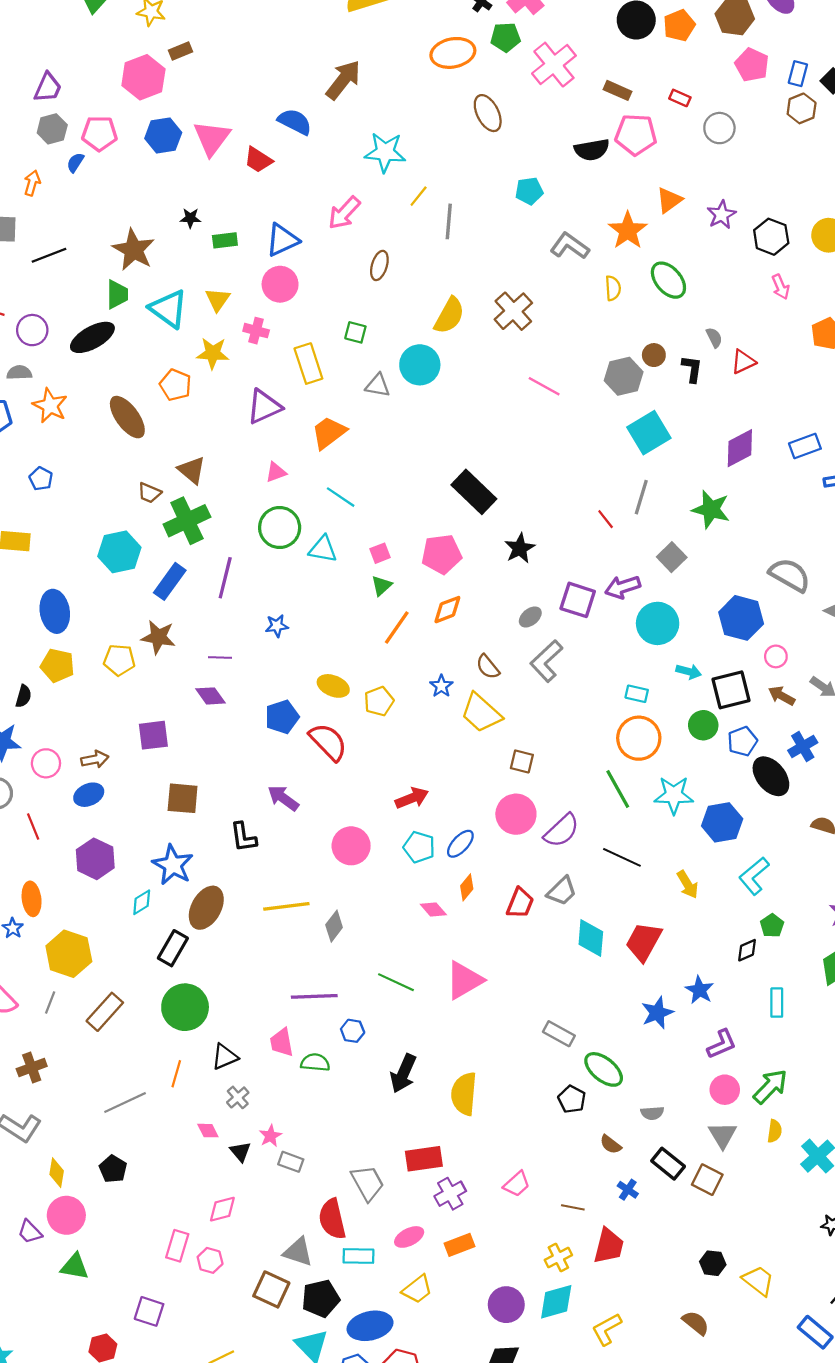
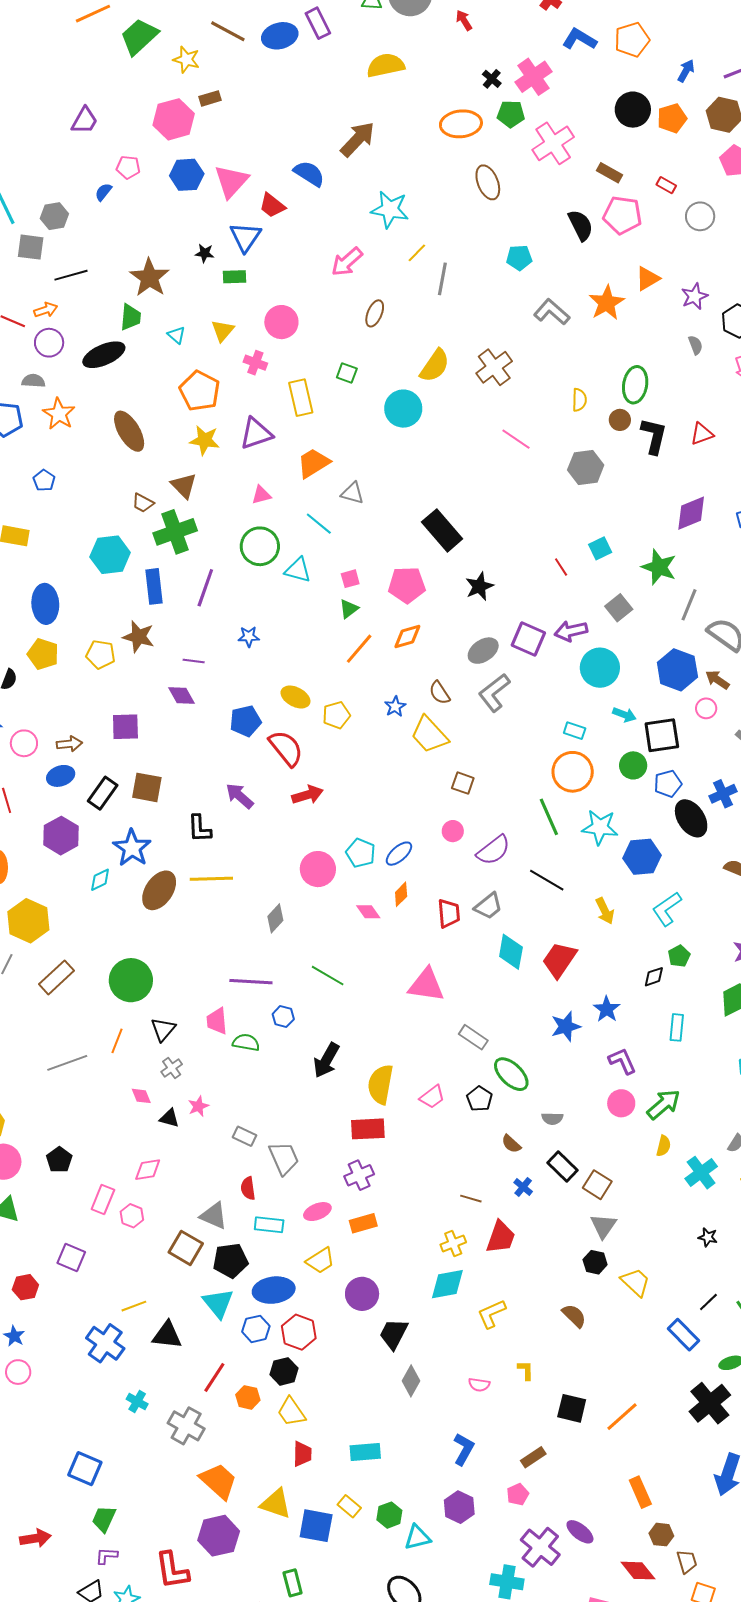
gray hexagon: (52, 129) -> (54, 216), moved
pink pentagon: (100, 133) -> (128, 167), size x0.7
black semicircle: (592, 150) -> (581, 225), turned -112
orange arrow: (32, 183) -> (46, 310), moved, turned 50
blue triangle: (282, 240) -> (245, 237), moved, turned -36
green ellipse: (668, 280) -> (635, 385), moved, turned 45
yellow semicircle: (613, 288) -> (579, 400), moved
cyan triangle: (168, 309) -> (176, 335), size x0.5
gray semicircle: (714, 338) -> (695, 345), moved
yellow star: (213, 353) -> (205, 440), moved
black L-shape: (692, 369) -> (654, 436), size x1.4
gray hexagon: (624, 376) -> (586, 467), moved
orange pentagon: (175, 385) -> (200, 391), moved, size x1.4
gray triangle: (378, 385) -> (353, 493), moved
cyan square: (649, 433) -> (600, 548), moved, size x0.6
gray line: (641, 497) -> (689, 605), moved
blue rectangle: (170, 581) -> (154, 586), turned -48
gray ellipse: (530, 617) -> (483, 651), size x1.4
brown arrow: (782, 696) -> (717, 680), moved
red arrow: (412, 798) -> (307, 795), moved
pink circle: (516, 814) -> (453, 831), size x0.6
pink circle: (351, 846) -> (318, 869), moved
red trapezoid: (520, 903) -> (449, 913), turned -32
yellow line: (286, 906) -> (211, 879), moved
black rectangle: (173, 948) -> (103, 793), moved
pink triangle: (464, 980) -> (426, 985), moved, turned 33
purple L-shape: (722, 1044) -> (622, 1061), turned -96
black triangle: (225, 1057) -> (163, 1029), turned -32
gray triangle: (722, 1135) -> (603, 1226), moved
black triangle: (240, 1152) -> (169, 1118), turned -40
red rectangle: (424, 1159) -> (368, 1129), moved
gray rectangle: (291, 1162) -> (245, 1136), moved
black pentagon: (113, 1169) -> (59, 1160), moved
pink trapezoid: (517, 1184) -> (432, 1097), moved
red semicircle: (332, 1219) -> (248, 1188), size x0.6
purple circle: (506, 1305) -> (362, 1294), moved

